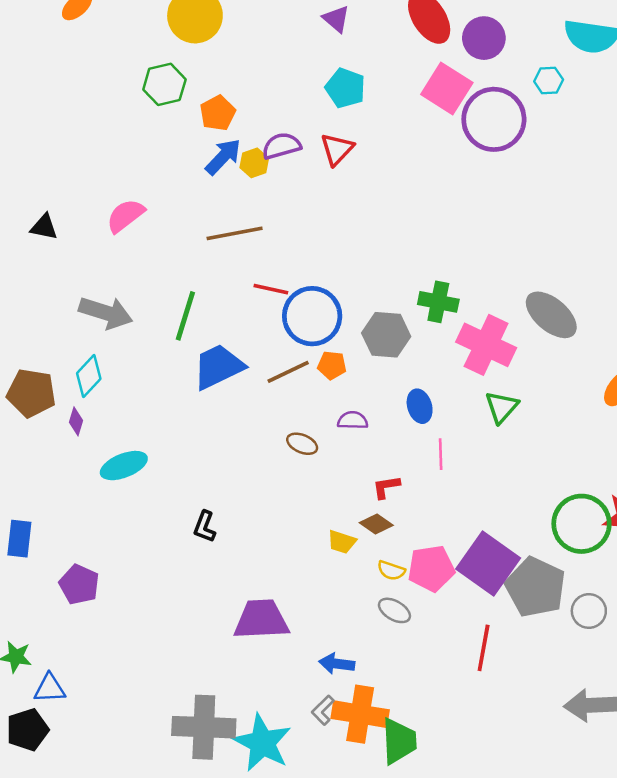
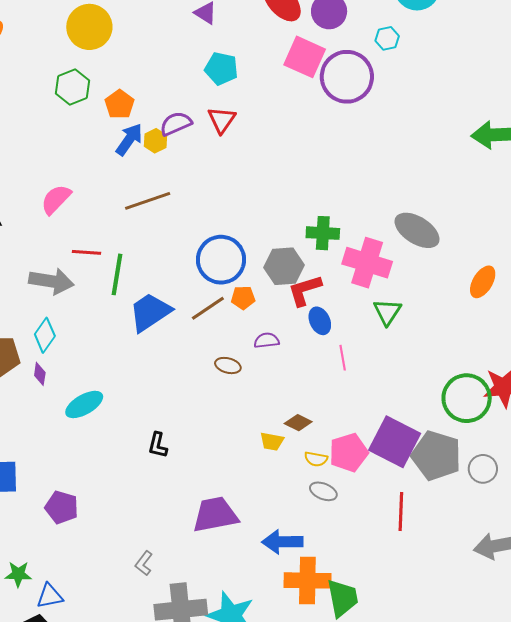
red line: (271, 289) -> (87, 252), moved
red L-shape: (386, 487) -> (305, 290), moved, size x1.5
blue arrow: (337, 664) -> (282, 542), size x1.4
gray L-shape: (323, 710) -> (144, 563), moved

